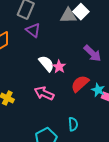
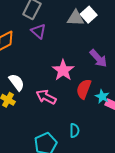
white semicircle: (46, 64) -> (17, 82), moved
pink star: (59, 67) -> (63, 70), size x1.5
red semicircle: (80, 84) -> (84, 89), turned -30

